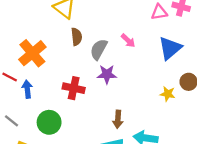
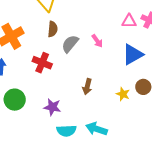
purple star: (107, 74) -> (52, 107), moved
red cross: (74, 88) -> (42, 63), moved
brown arrow: (118, 119) -> (87, 87), moved

